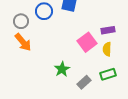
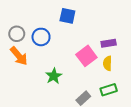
blue circle: (44, 11) -> (41, 37), moved
green star: (62, 69) -> (54, 76), moved

